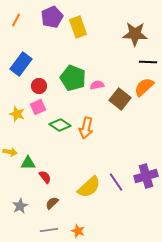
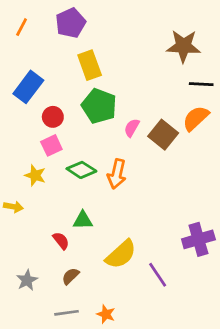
yellow rectangle: (78, 27) -> (90, 65), moved
pink semicircle: (97, 85) -> (132, 128), moved, turned -48
yellow star: (17, 114) -> (35, 175), moved
green triangle: (28, 163) -> (83, 220), moved
purple line: (116, 182) -> (158, 275), moved

